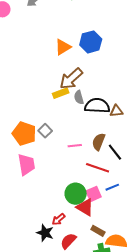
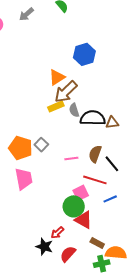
orange triangle: (63, 47) -> (57, 77), moved
pink square: (94, 194) -> (81, 193), moved

